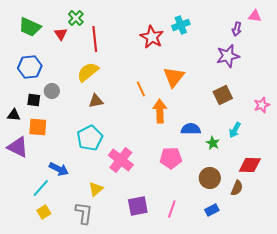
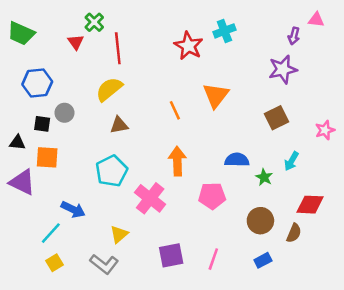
green trapezoid: (30, 27) -> (21, 33), moved
orange arrow: (160, 111) -> (177, 161), moved
gray L-shape: (84, 213) -> (104, 264), turned 120

